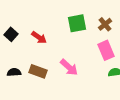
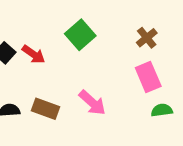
green square: (77, 23) -> (80, 35), moved, turned -30
red arrow: (39, 37) -> (33, 54), moved

